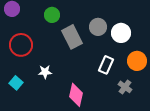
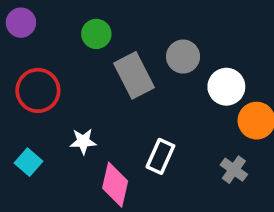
white circle: (121, 33) -> (226, 87), moved
white rectangle: (106, 65) -> (160, 156), moved
pink diamond: (76, 95) -> (115, 185), moved

